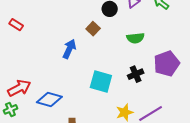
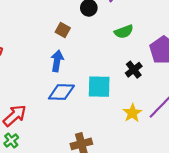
brown square: (93, 29) -> (63, 30), moved
blue diamond: (49, 99) -> (61, 92), moved

